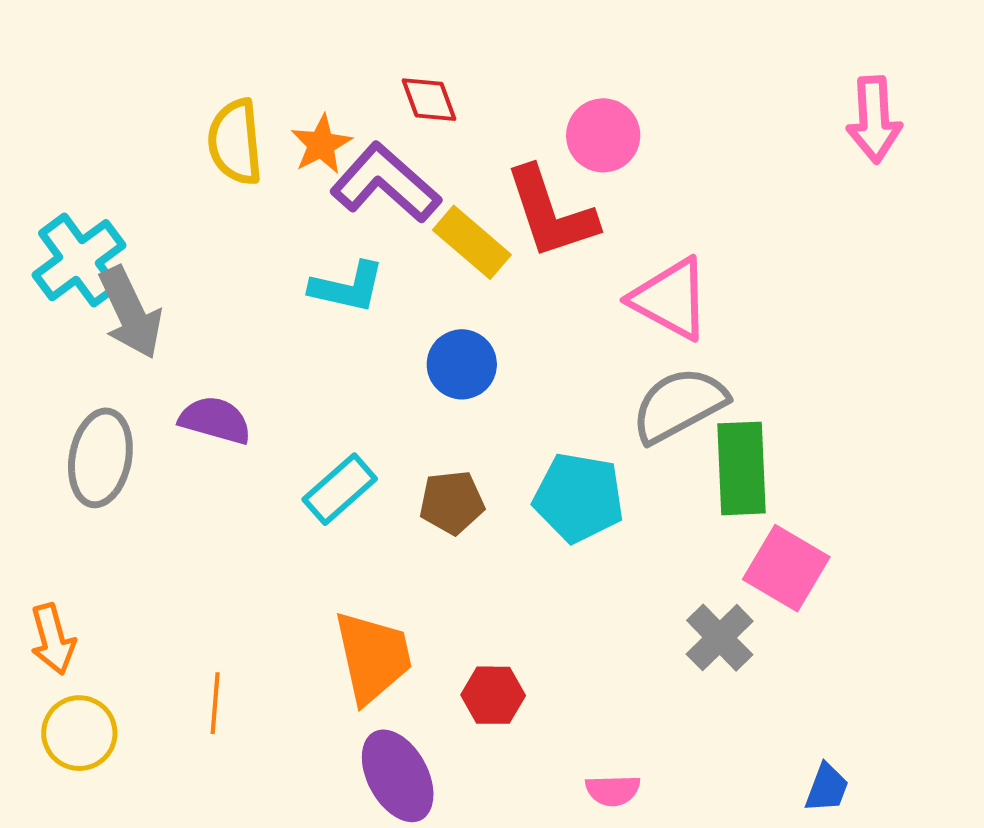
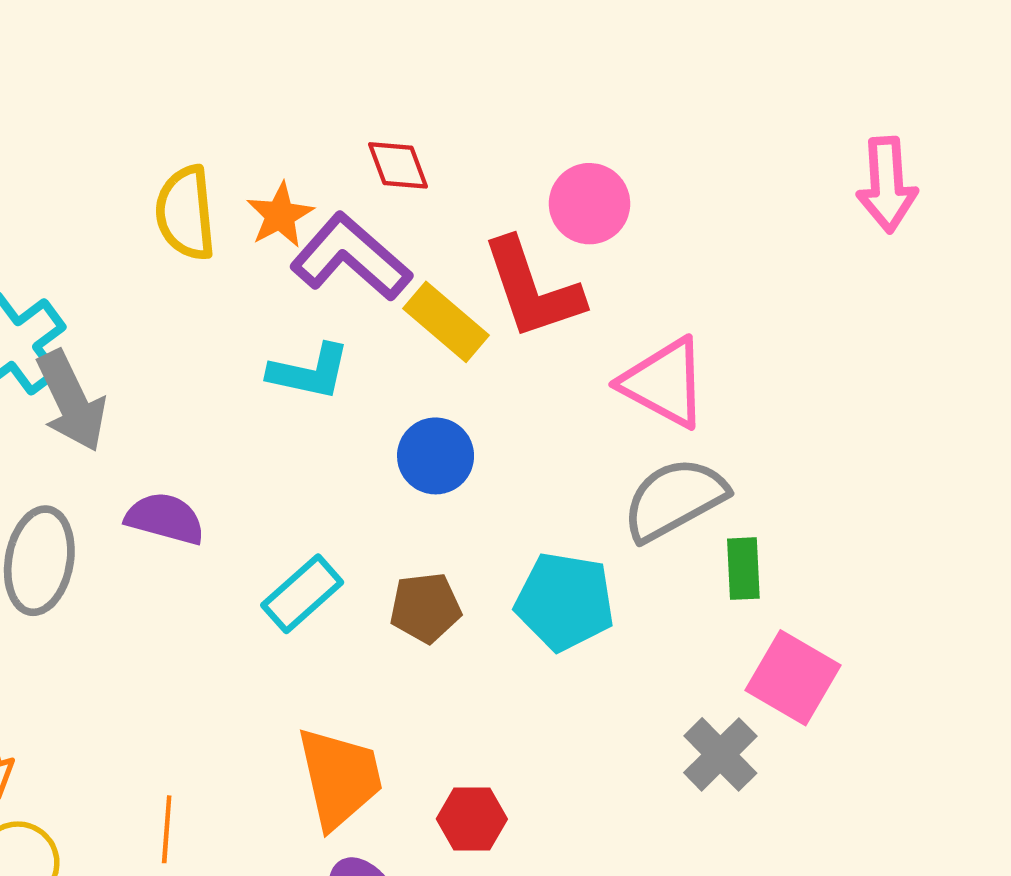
green rectangle: (742, 468) -> (743, 569), size x0.6

